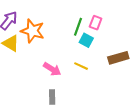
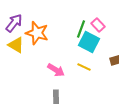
pink rectangle: (96, 23) -> (98, 25), turned -64
cyan square: (86, 40) -> (89, 42), size x1.5

